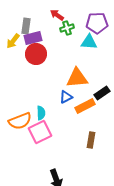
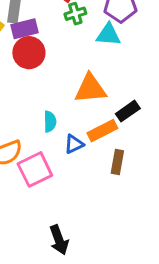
blue triangle: (66, 97) -> (74, 144), moved
cyan semicircle: (41, 113) -> (50, 122), moved
brown rectangle: (91, 140) -> (117, 162), moved

